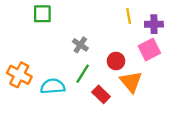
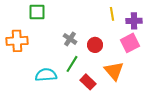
red circle: (116, 61) -> (95, 45), moved
orange cross: (19, 75) -> (17, 41), moved, turned -30

